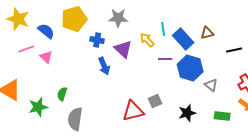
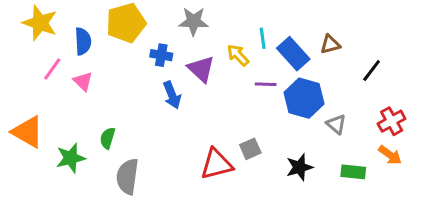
blue semicircle: (46, 31) -> (83, 41), turned 48
pink line: (26, 49) -> (52, 69), turned -35
black line: (234, 50) -> (372, 70), turned -42

